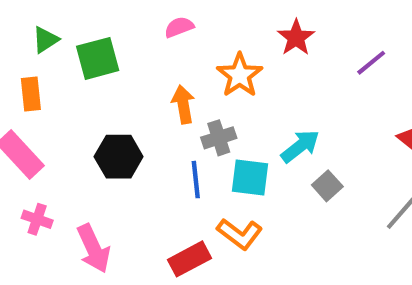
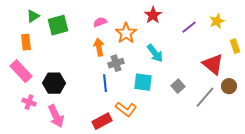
pink semicircle: (179, 27) -> (100, 22), moved
cyan arrow: (300, 146) -> (155, 53), moved, turned 90
black hexagon: (119, 157) -> (54, 83), moved
cyan square: (250, 177) -> (143, 82), moved
gray square: (327, 186) -> (178, 86), moved

